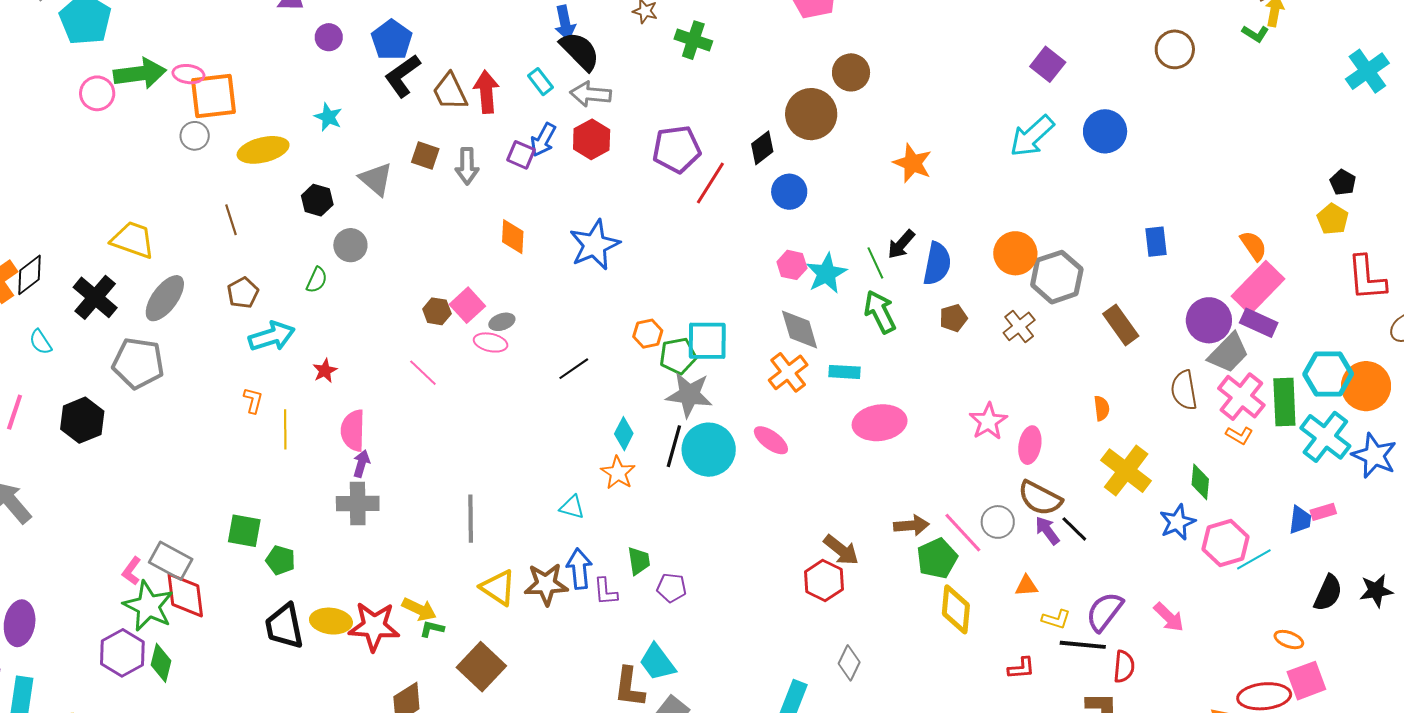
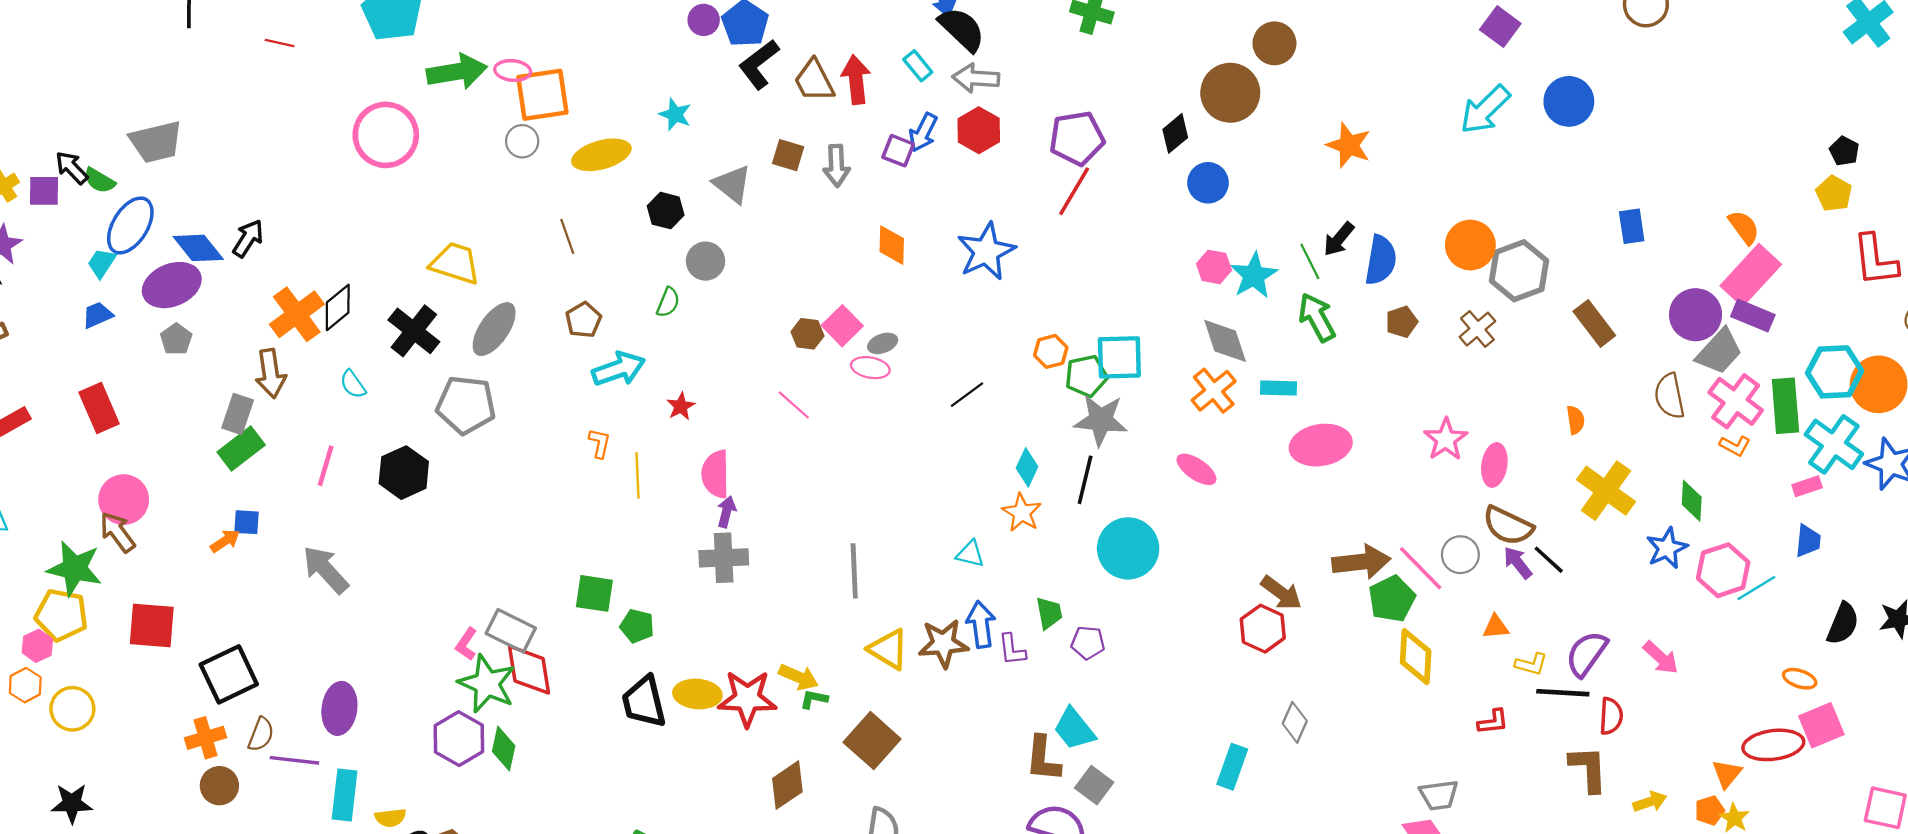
purple circle: (329, 37) -> (704, 20), moved
pink circle: (97, 93) -> (386, 135), moved, size x1.6
red line: (710, 183) -> (1074, 191), moved
cyan circle: (709, 450) -> (1128, 548), moved
pink rectangle: (1323, 512) -> (1807, 486), moved
brown arrow: (911, 525) -> (1361, 562), size x1.4

